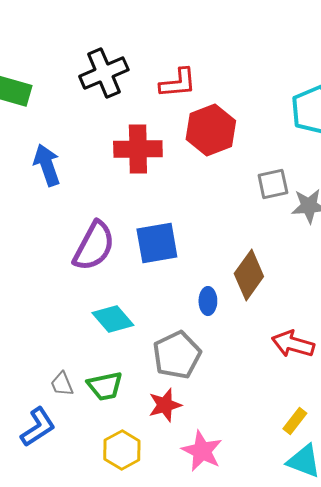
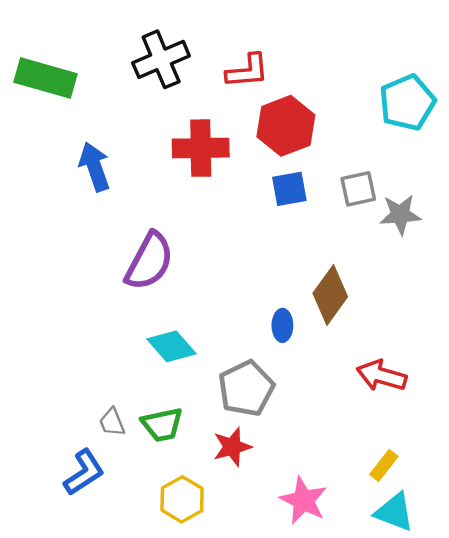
blue square: (157, 243) -> (289, 189), moved, size x0.7
pink star: (202, 451) -> (303, 500), moved

